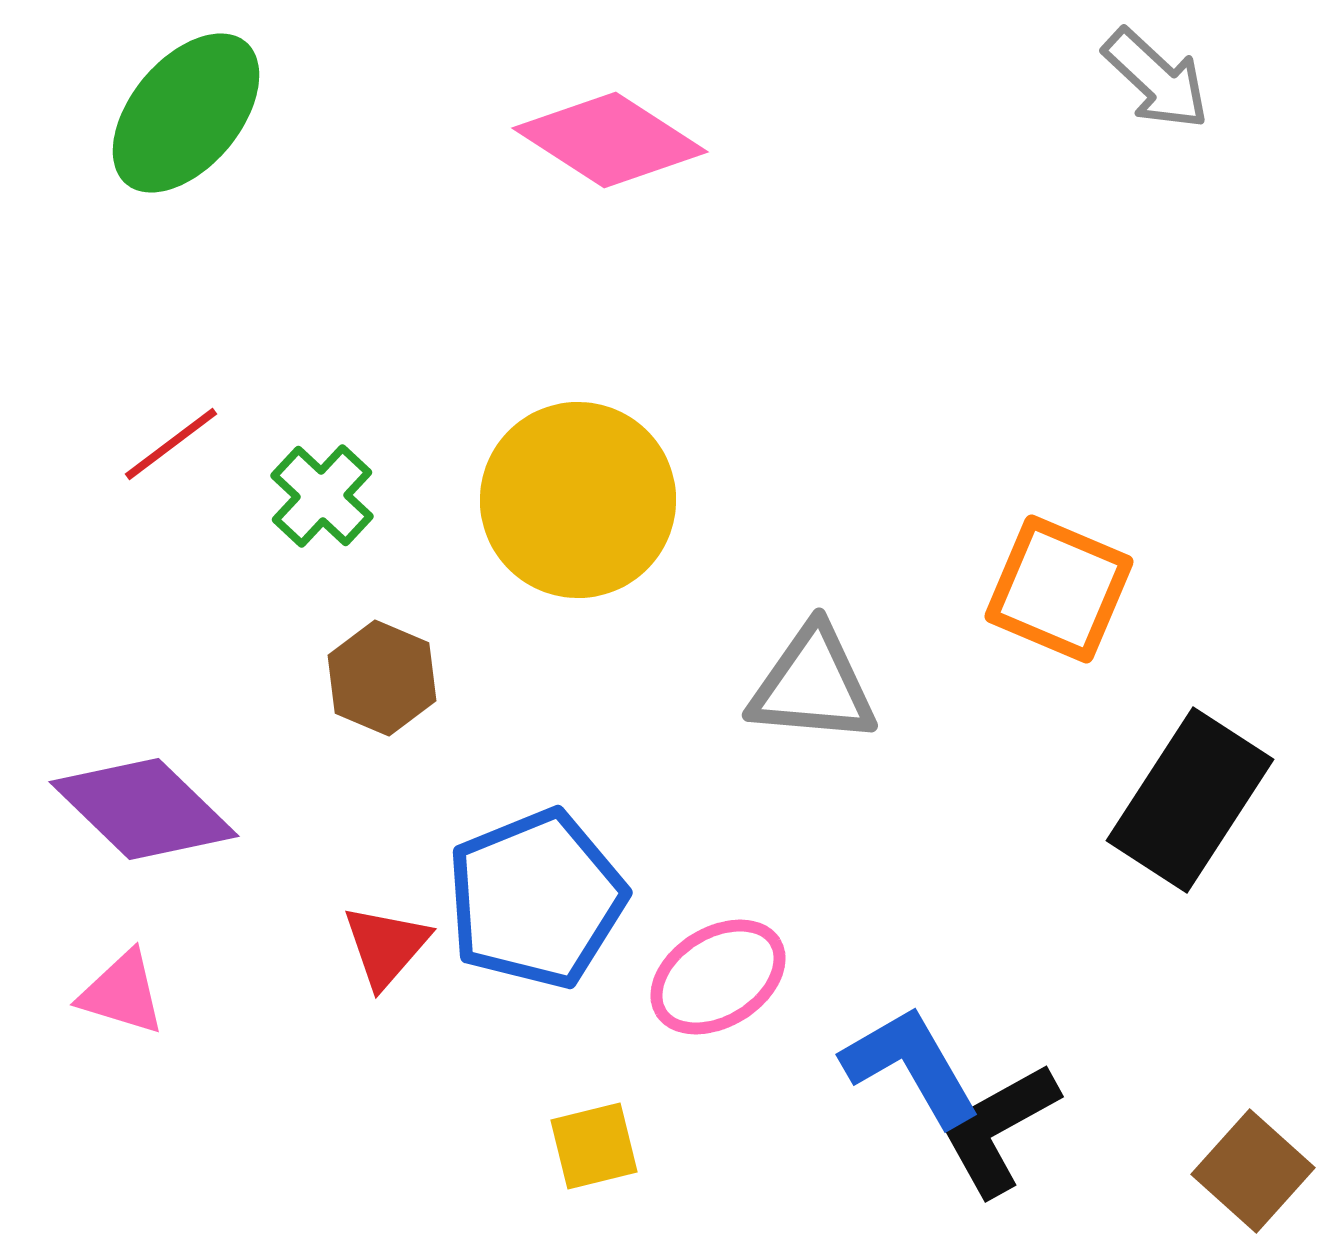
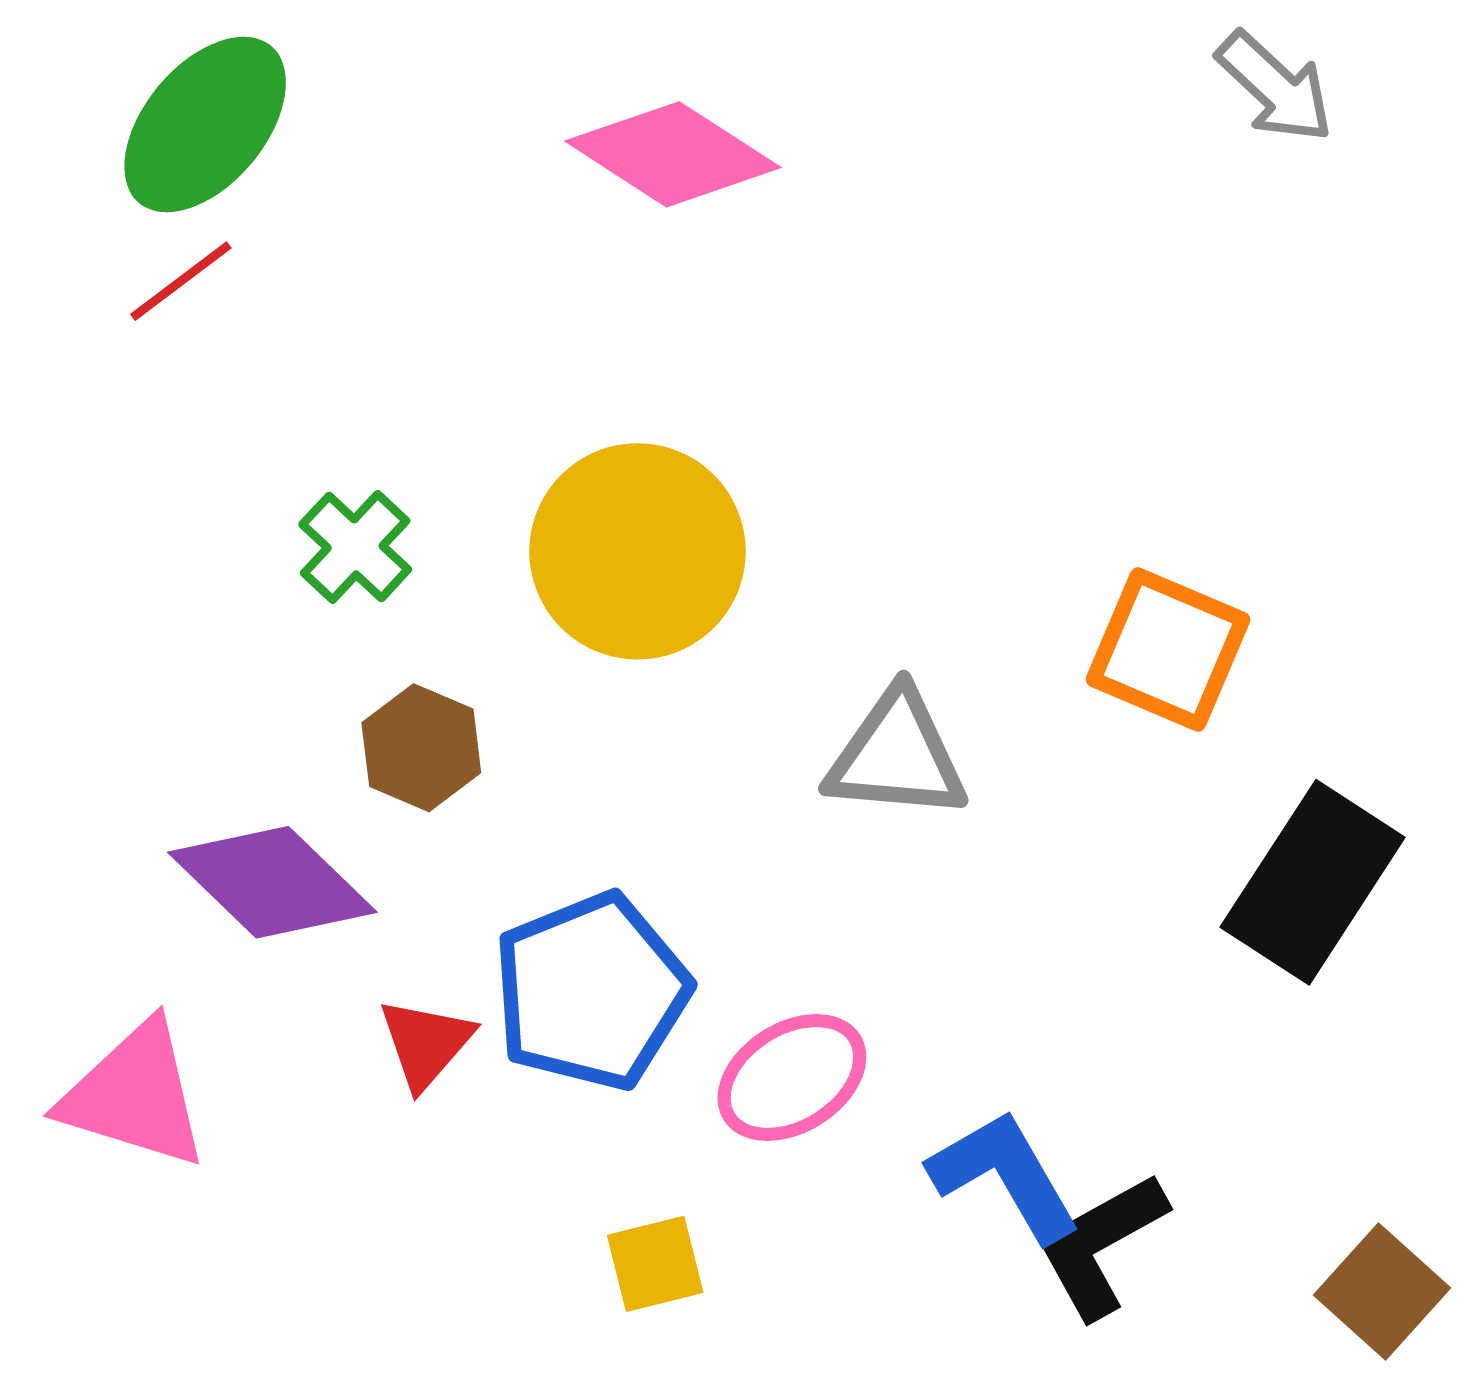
red line: (171, 444) -> (181, 281), moved
purple diamond: (144, 809) -> (272, 882), moved
pink triangle: (122, 993) -> (135, 1095), size x1.6

